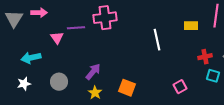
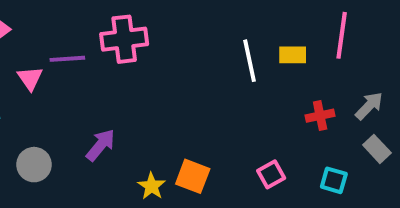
white line: (157, 40) -> (250, 61), moved
cyan square: (213, 76) -> (334, 180), moved
orange square: (127, 88) -> (193, 176), moved
yellow star: (95, 93) -> (152, 186), moved

